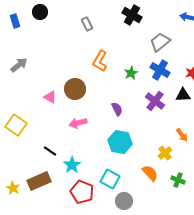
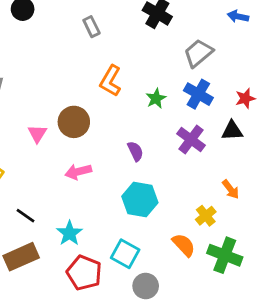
pink triangle: (50, 97) -> (37, 134), turned 32
black line: (50, 151) -> (25, 216), moved
green cross: (178, 180) -> (225, 255), size x1.6

